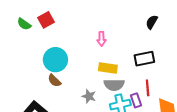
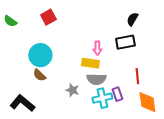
red square: (46, 20) -> (48, 17), moved
pink arrow: (101, 39) -> (97, 48), moved
black rectangle: (144, 59) -> (125, 42), moved
red line: (148, 88) -> (137, 76), moved

